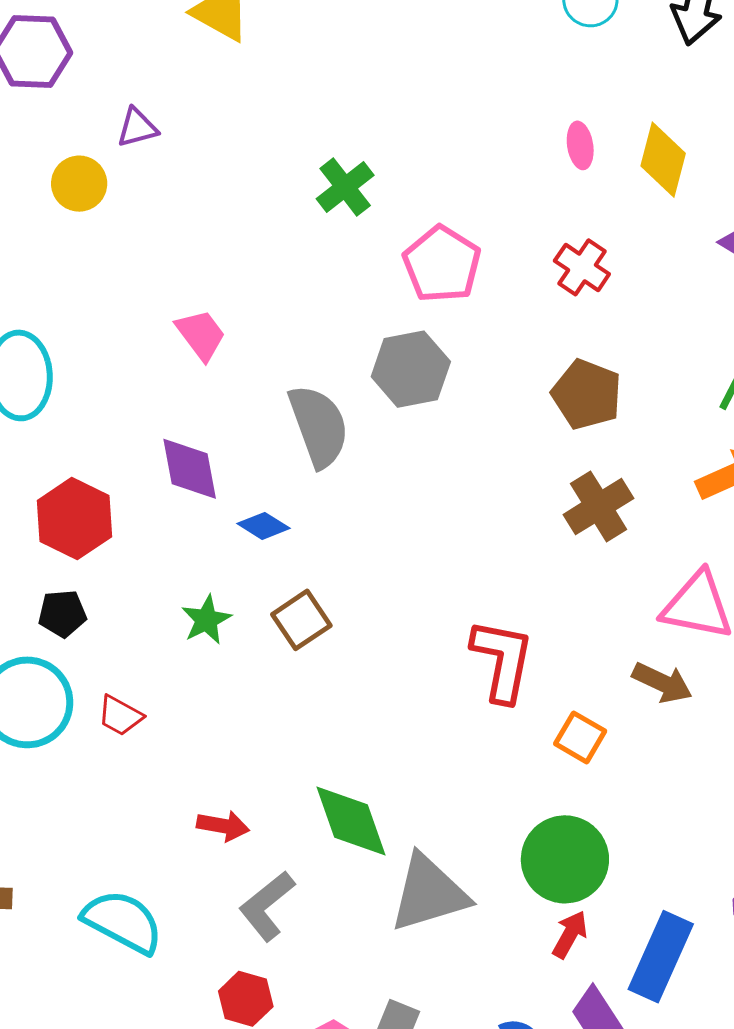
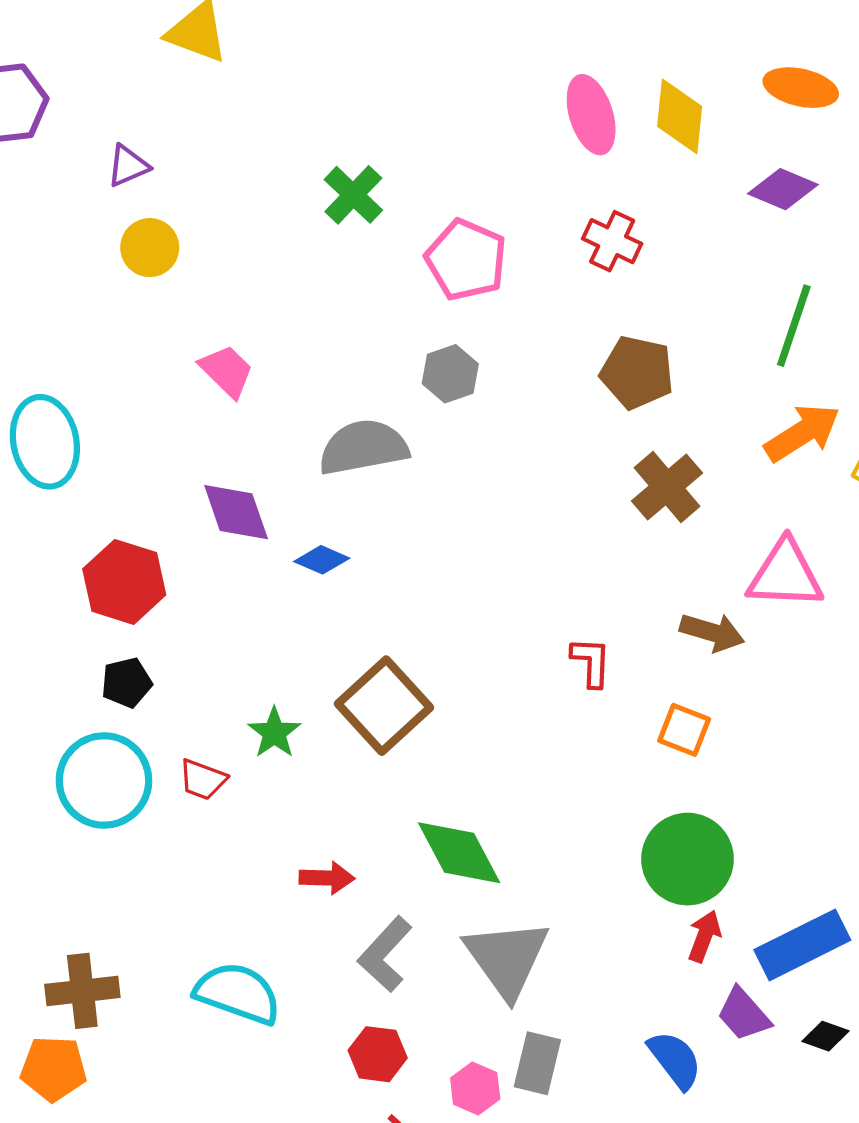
pink ellipse: (580, 145) -> (591, 115), size x1.6
yellow circle: (79, 184) -> (150, 248), moved
gray hexagon: (411, 369) -> (450, 374), size x0.7
gray semicircle: (319, 426) -> (363, 447), turned -72
green star: (206, 620) -> (274, 733), moved
brown square: (301, 620) -> (384, 706), moved, size x1.5
red L-shape: (502, 660) -> (591, 662), size x0.6
brown arrow: (662, 683) -> (712, 632), moved
gray triangle: (429, 893) -> (507, 958), moved, turned -40
blue rectangle: (661, 957) -> (802, 945), turned 48

